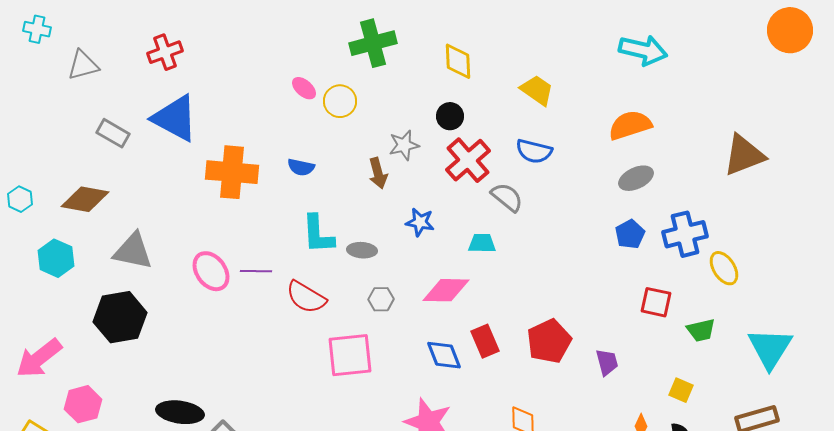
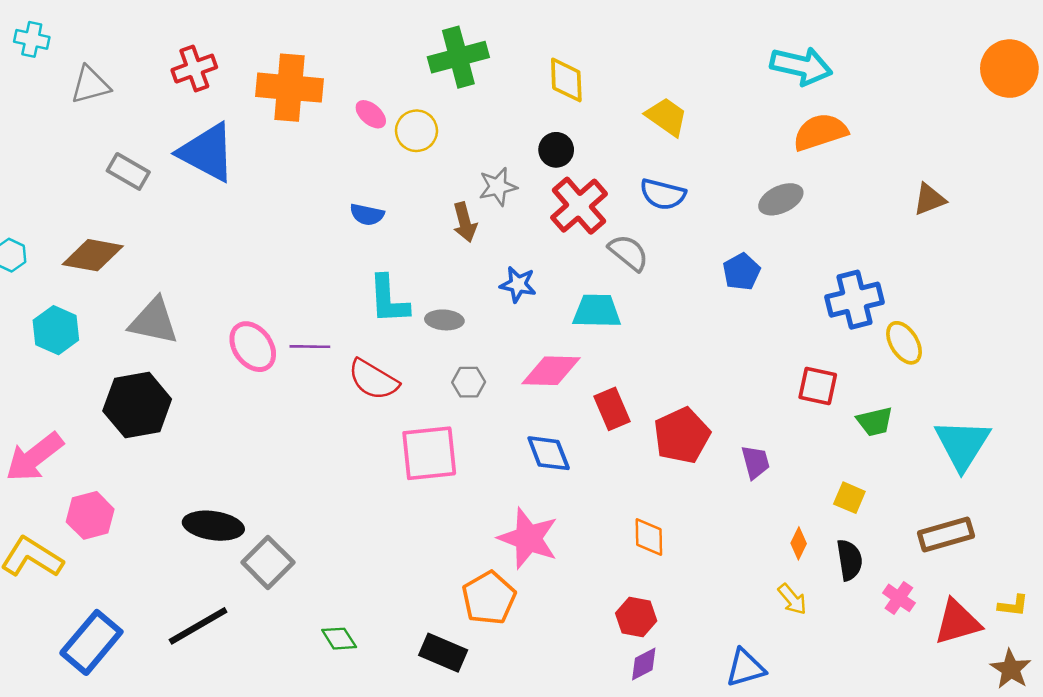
orange circle: (790, 30) -> (1009, 69), moved
orange semicircle: (630, 125) -> (820, 132), moved
brown triangle: (744, 155) -> (929, 199), size x0.6
orange cross: (232, 172) -> (290, 88), moved
gray ellipse: (636, 178) -> (781, 199), moved
blue pentagon: (630, 234) -> (742, 272), moved
cyan trapezoid: (482, 243) -> (597, 311), size x1.4
red rectangle: (485, 341) -> (612, 409), moved

